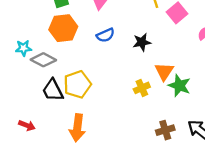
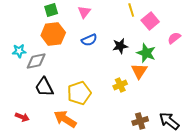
gray diamond: (43, 60) -> (36, 61), turned -40
yellow pentagon: (77, 84) -> (79, 93), moved
green star: (179, 86) -> (146, 53), moved
orange arrow: (77, 128) -> (65, 119), turned 115

